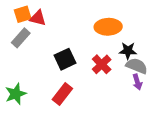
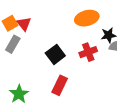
red triangle: (38, 18) -> (24, 24), turned 49
red cross: (102, 64) -> (88, 52), turned 36

